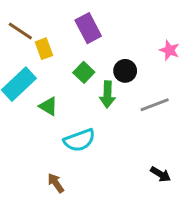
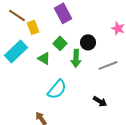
green triangle: (48, 106) -> (44, 58), moved
cyan semicircle: (79, 140) -> (57, 89), turned -30
black arrow: (161, 174) -> (100, 101), moved

